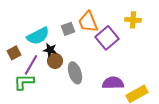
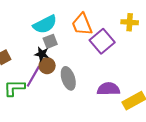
gray square: (68, 29) -> (50, 41), moved
cyan semicircle: (38, 36) -> (45, 24), moved
purple line: (31, 65) -> (33, 76), moved

